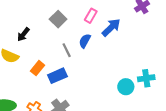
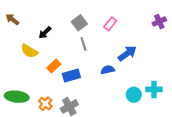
blue arrow: (111, 27) -> (127, 53), moved
blue semicircle: (85, 41) -> (108, 70), moved, turned 40
gray line: (67, 50) -> (84, 44), moved

